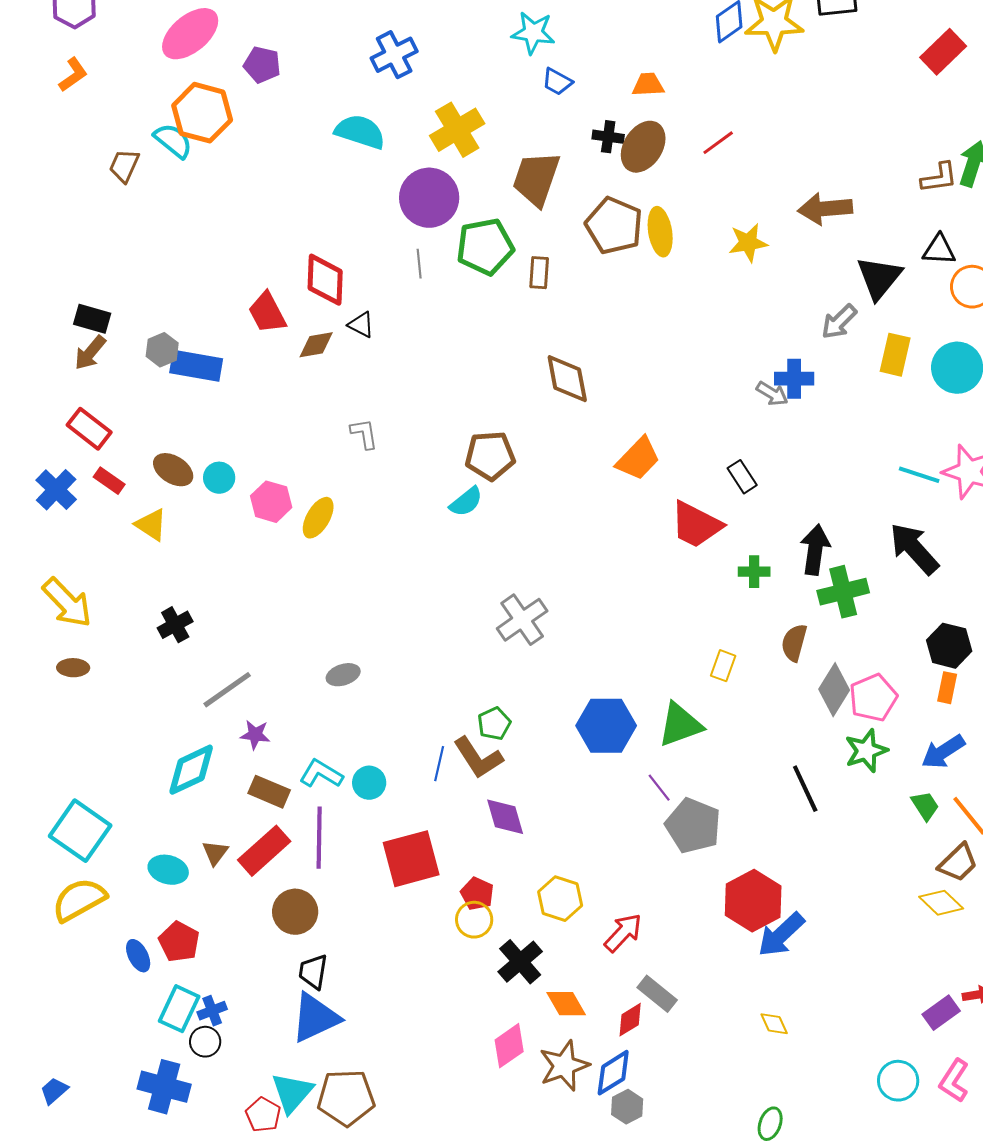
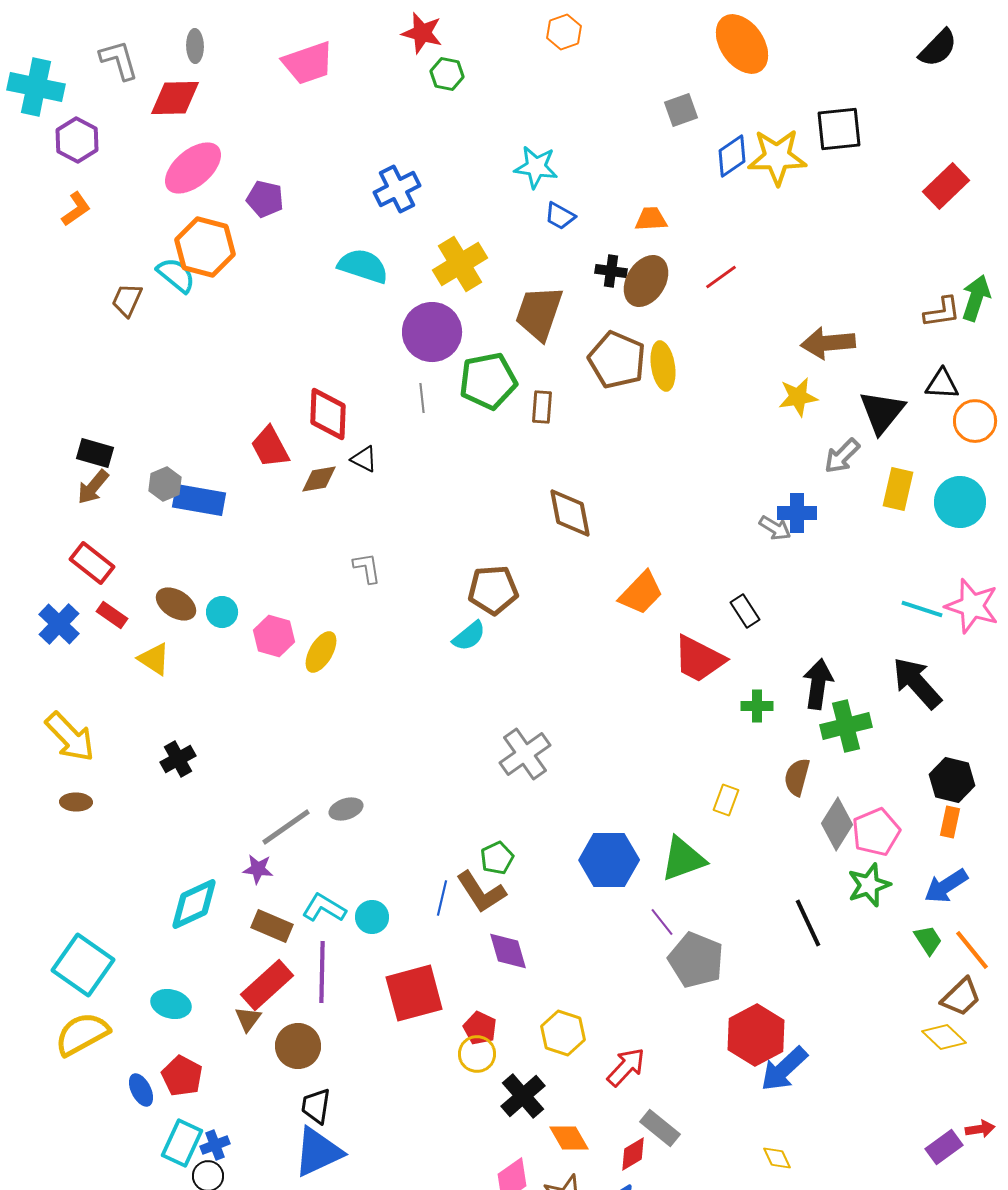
yellow star: (748, 243) -> (798, 397), moved
gray line: (227, 690) -> (286, 827), moved
brown triangle: (215, 853) -> (248, 1019), moved

